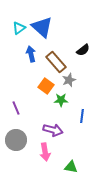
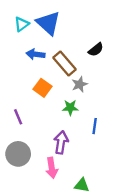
blue arrow: (31, 54) -> (36, 54), turned -70
orange square: (46, 86) -> (42, 88), moved
purple arrow: (53, 130) -> (61, 142), turned -96

